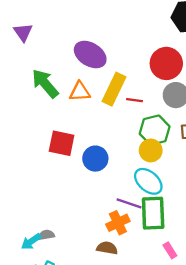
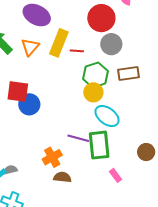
orange triangle: (80, 92) -> (30, 47), turned -42
blue circle: (95, 159) -> (29, 104), moved
cyan ellipse: (148, 181) -> (107, 116), moved
orange cross: (118, 223) -> (52, 157), moved

